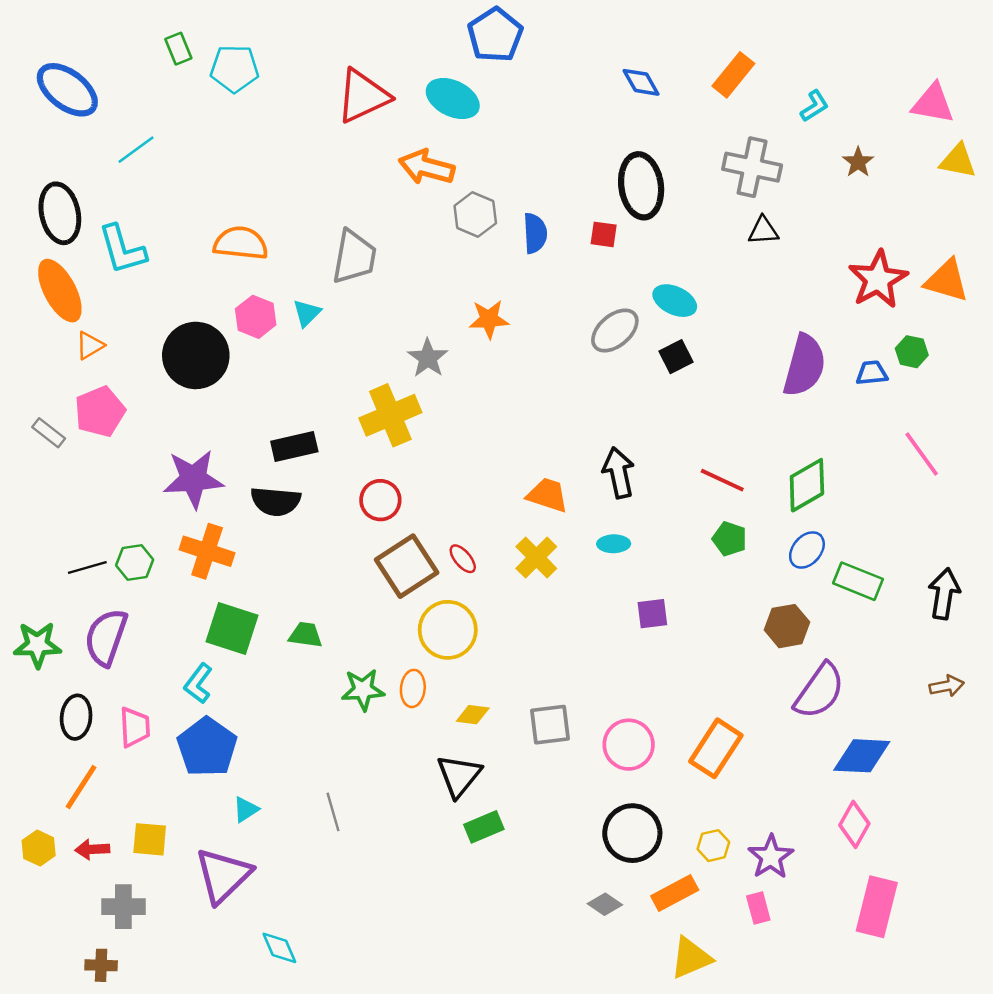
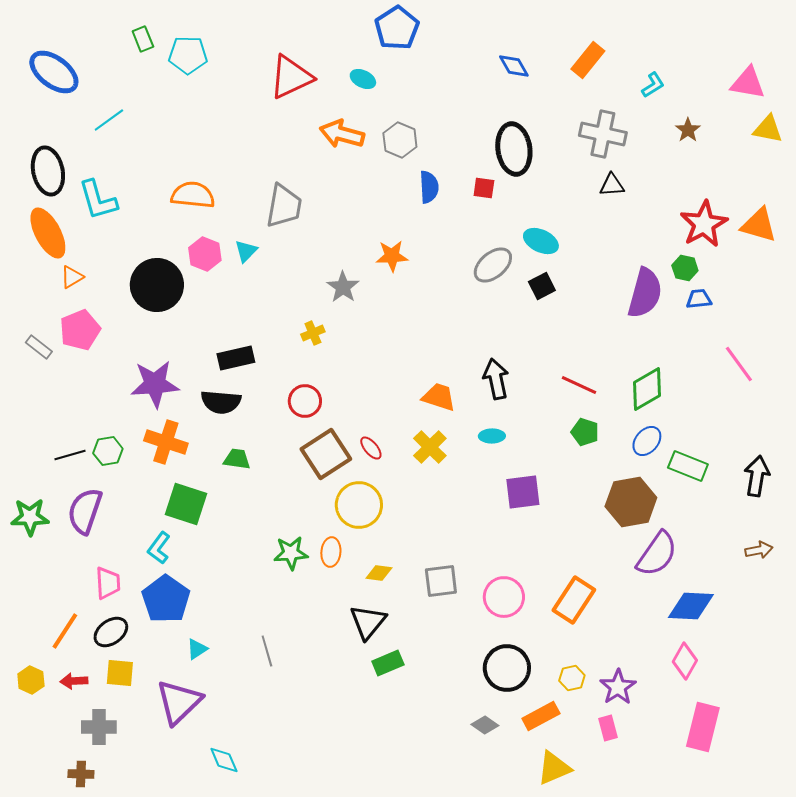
cyan ellipse: (453, 99) -> (363, 79), size x0.6
gray hexagon: (475, 215) -> (400, 140), moved
green hexagon: (912, 352) -> (685, 268), moved
yellow cross: (390, 415) -> (313, 333), size x0.5
purple square: (652, 614) -> (523, 492), size x1.4
brown hexagon: (787, 626) -> (631, 502), size x1.4
green trapezoid: (306, 635) -> (237, 459), moved
black ellipse: (76, 717) -> (111, 632), moved, turned 48

